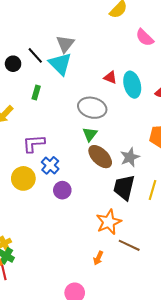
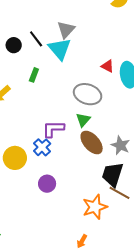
purple L-shape: (34, 143) -> (53, 129), moved
gray star: (130, 157) -> (120, 145), turned -30
purple circle: (62, 190) -> (47, 184), moved
brown line: (129, 245) -> (120, 193), moved

